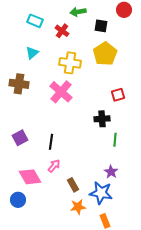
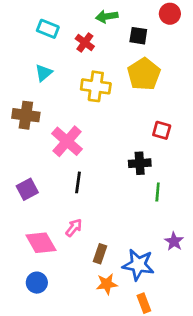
pink cross: (61, 92) -> (67, 141), moved
red square: (118, 95) -> (162, 130), turned 32
black line: (51, 142) -> (78, 182), moved
purple star: (111, 172) -> (174, 241), moved
brown rectangle: (73, 185) -> (100, 254), turned 48
blue circle: (18, 200) -> (37, 283), moved

